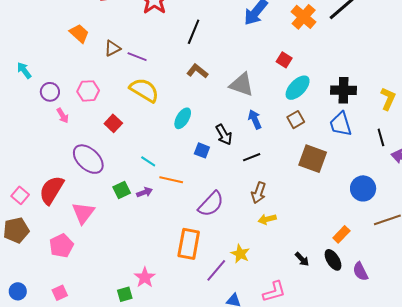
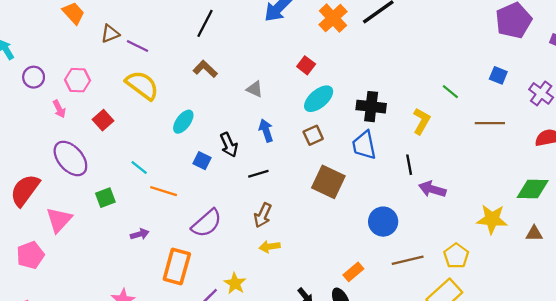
gray triangle: (242, 85) -> (255, 89), size x0.6
pink arrow: (63, 116) -> (59, 109), moved
purple arrow: (144, 192) -> (140, 234), moved

